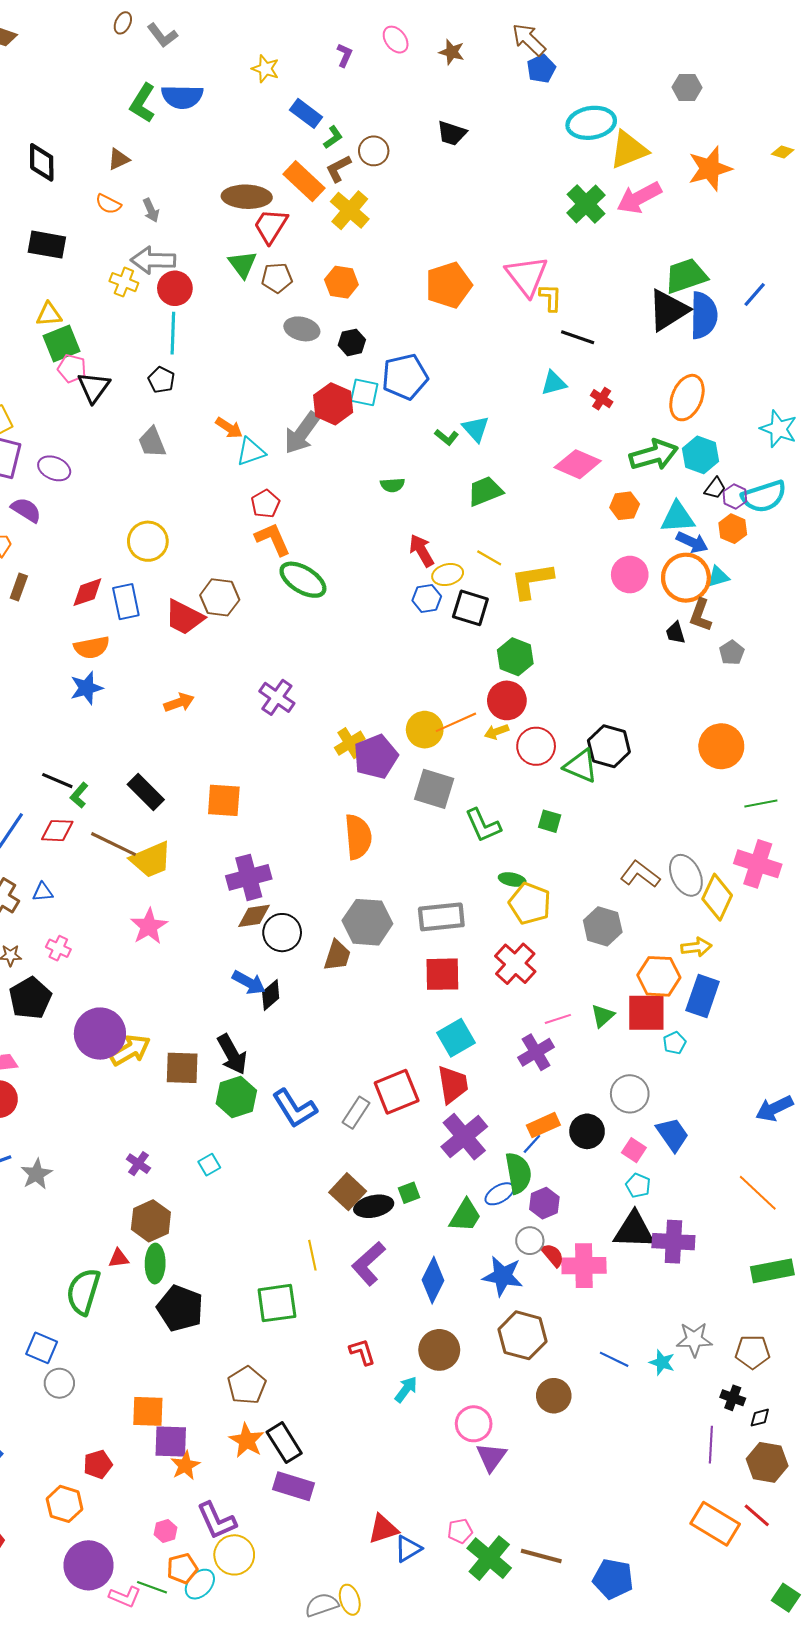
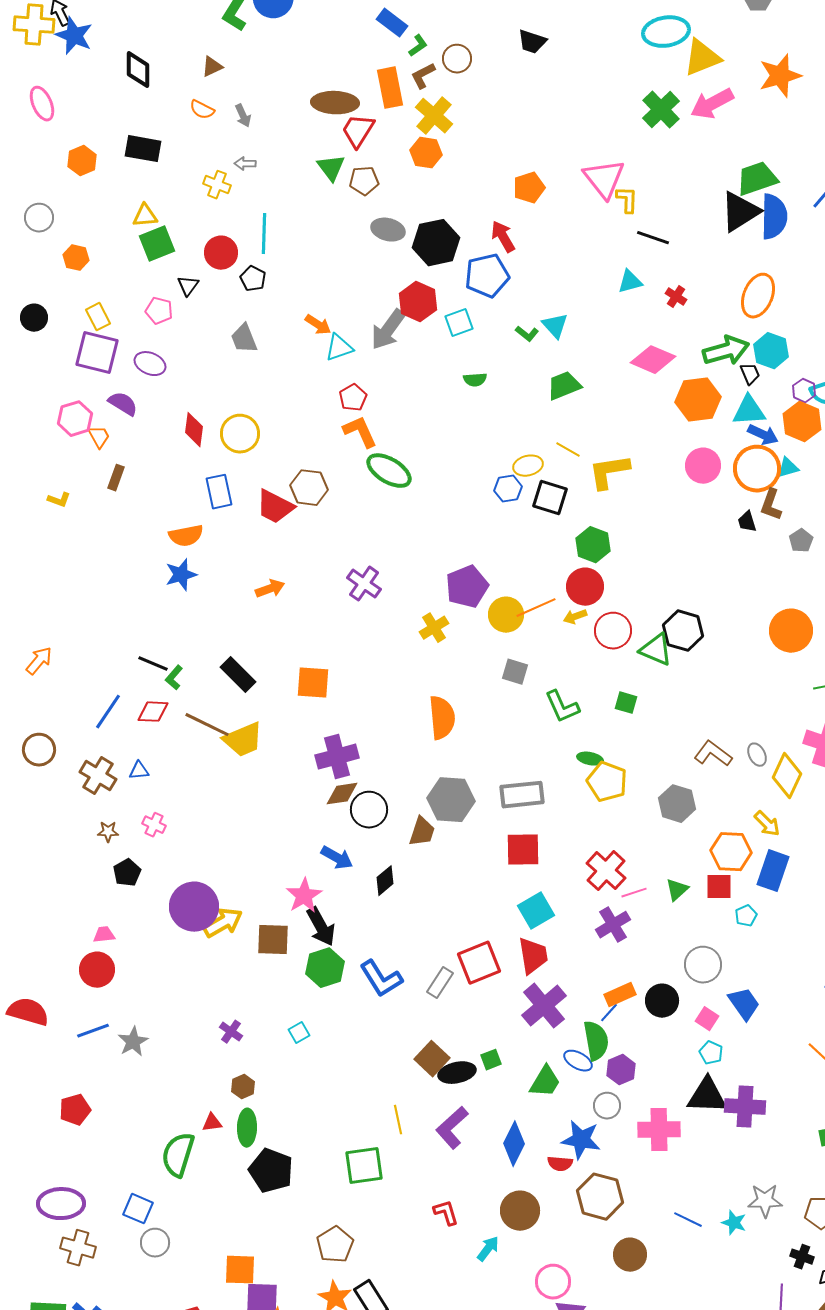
orange rectangle: (304, 181) -> (390, 88), turned 36
gray arrow: (153, 260) -> (245, 164), size x0.5
orange hexagon: (341, 282) -> (426, 153), moved
orange pentagon: (449, 285) -> (529, 188), size x0.7
red circle: (175, 288) -> (221, 253), moved
black hexagon: (352, 342) -> (436, 243), size x1.8
pink pentagon: (72, 368) -> (159, 311), moved
black triangle: (94, 387) -> (188, 286), size x0.7
cyan square: (364, 392) -> (459, 323), moved, turned -32
black trapezoid: (715, 488) -> (750, 374), moved, turned -60
orange hexagon: (625, 506) -> (698, 400), size x1.6
orange hexagon: (733, 529) -> (802, 422), size x1.4
red arrow: (422, 551) -> (503, 237), moved
red diamond: (87, 592) -> (194, 430), moved, turned -64
purple pentagon: (376, 757) -> (467, 587), moved
gray square: (434, 789) -> (515, 672), size x0.7
gray ellipse: (686, 875) -> (757, 755), size x0.6
pink star: (149, 926) -> (304, 896), moved
yellow arrow: (696, 947) -> (767, 824), turned 52
red cross: (515, 964) -> (606, 871), moved
black diamond: (271, 995) -> (385, 881), moved
black pentagon: (30, 998) -> (127, 873), size x0.7
red square: (646, 1013) -> (719, 887), size x0.7
blue ellipse: (500, 1194) -> (578, 1061), turned 60
brown hexagon: (151, 1221) -> (243, 1087), size x0.6
red semicircle: (553, 1255) -> (560, 1164), moved, turned 135

